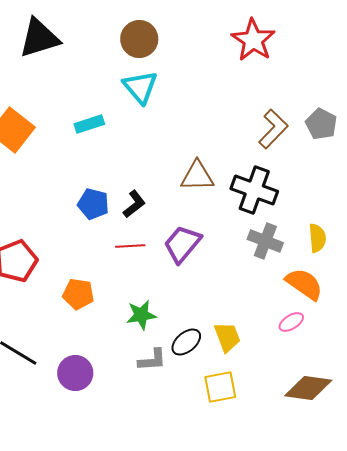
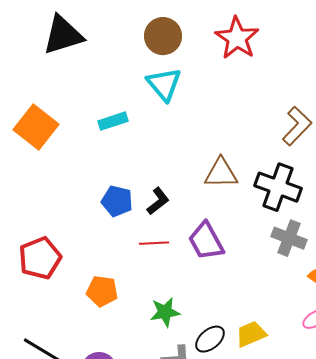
red star: (253, 40) -> (237, 38), moved
purple trapezoid: (182, 244) -> (206, 241), turned -69
yellow trapezoid: (227, 337) -> (251, 334), turned -92

